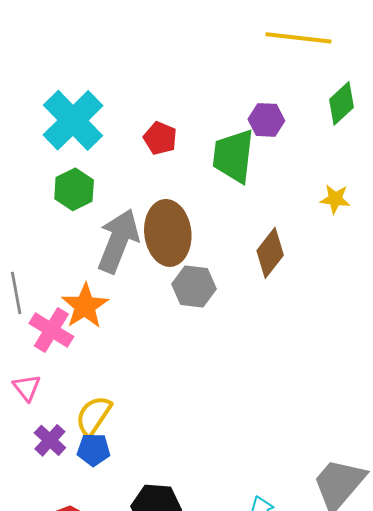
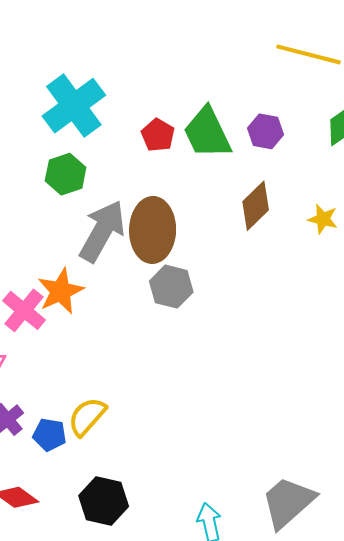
green trapezoid: (233, 156) -> (207, 133), moved, turned -40
brown diamond: (270, 253) -> (256, 206), moved
yellow semicircle: (94, 416) -> (87, 417), moved

